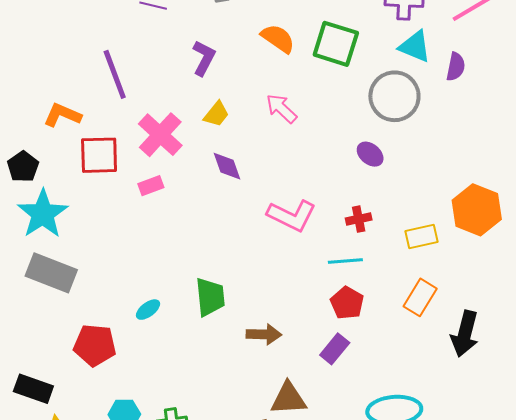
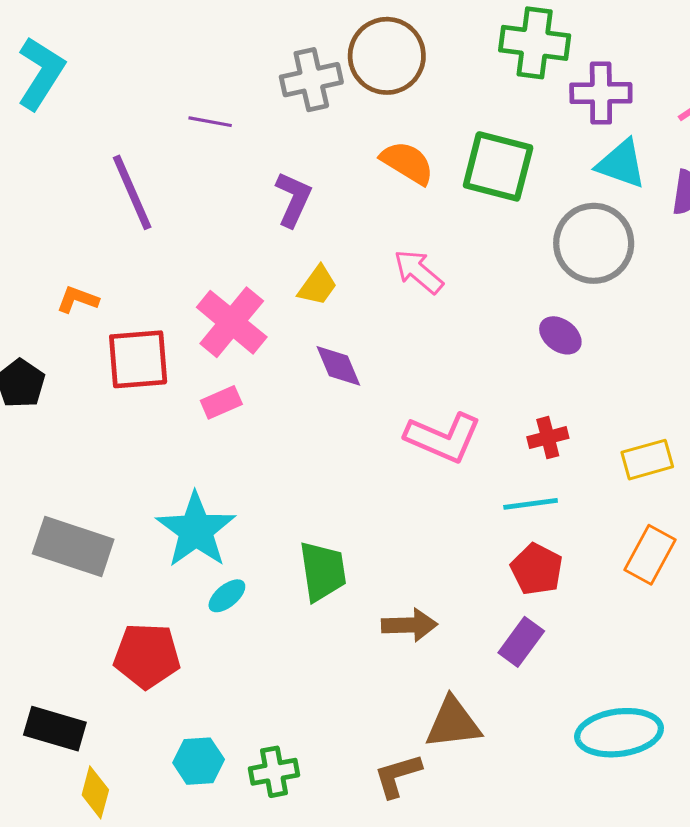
purple line: (115, 74) -> (132, 192), moved
orange L-shape: (62, 115) -> (78, 300), size x0.7
cyan star: (43, 214) -> (196, 530), moved

